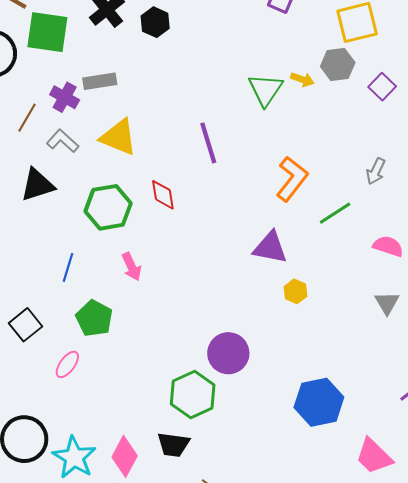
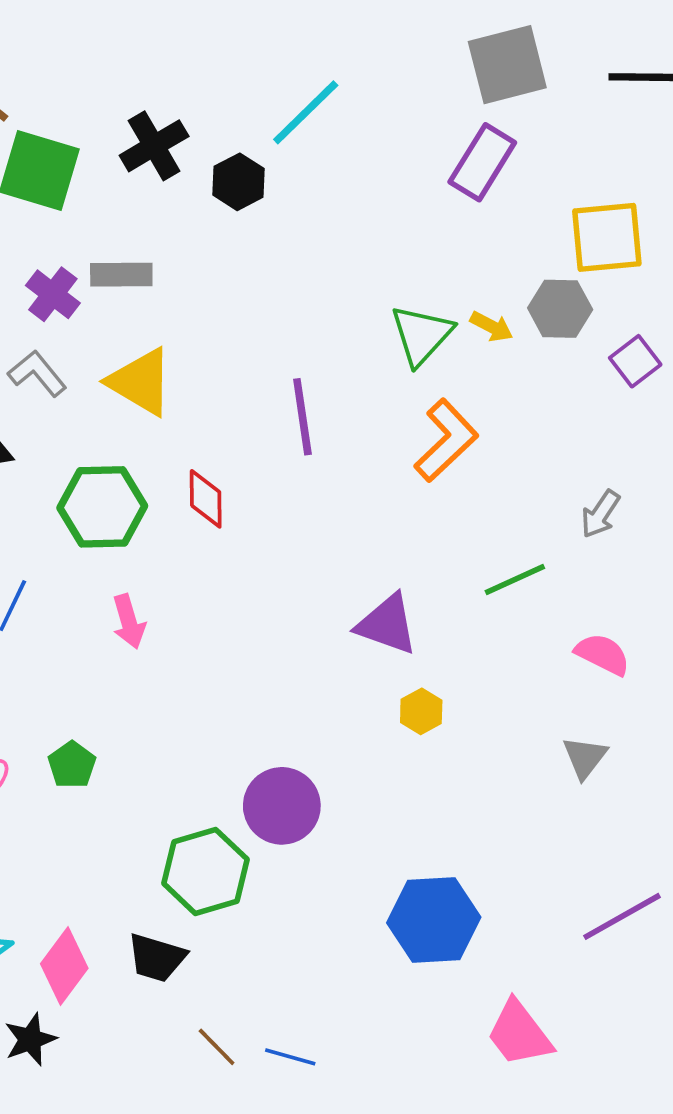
orange L-shape: (292, 179) -> (446, 440), moved
green pentagon: (94, 318) -> (72, 765), moved, size x0.7

